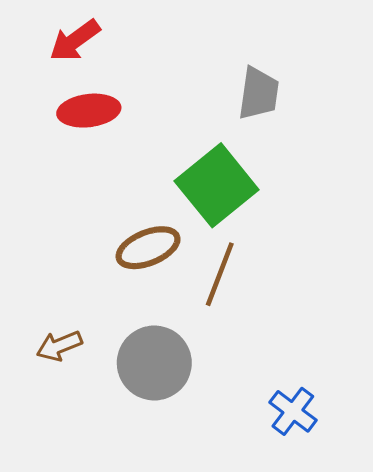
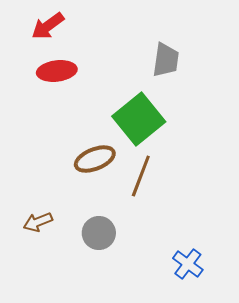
gray circle: (154, 363) -> (99, 233), size x0.7

